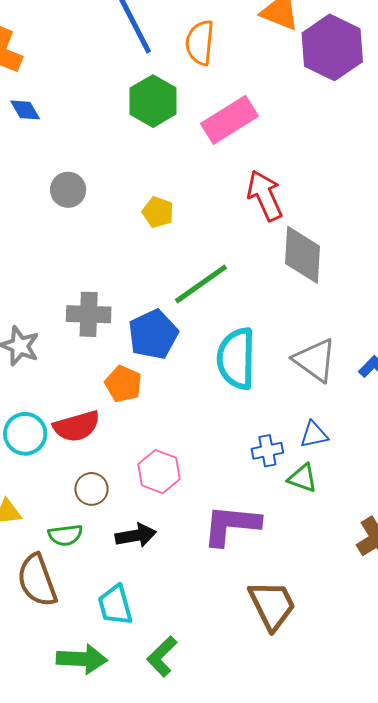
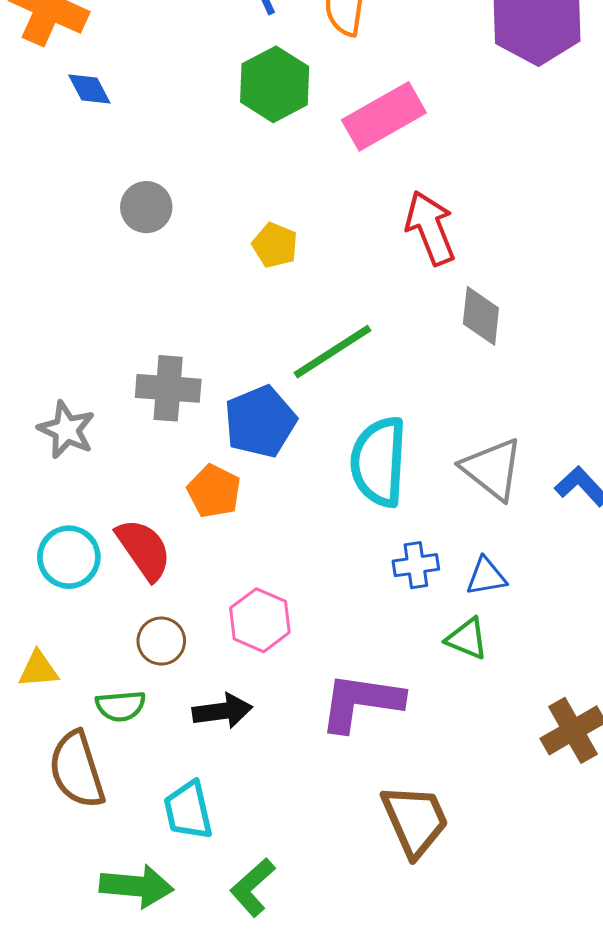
gray diamond: (302, 255) -> (481, 316), size x0.7
red semicircle: (77, 426) -> (144, 549), turned -111
blue cross: (267, 451) -> (416, 565), moved

